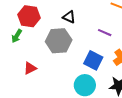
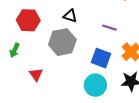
green arrow: (17, 36) -> (15, 50), moved
red triangle: (30, 68) -> (36, 74), turned -32

